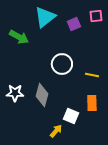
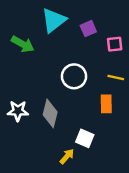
pink square: (96, 16) -> (115, 44), moved
yellow line: (92, 75) -> (116, 78), moved
orange rectangle: (92, 103) -> (106, 104), moved

